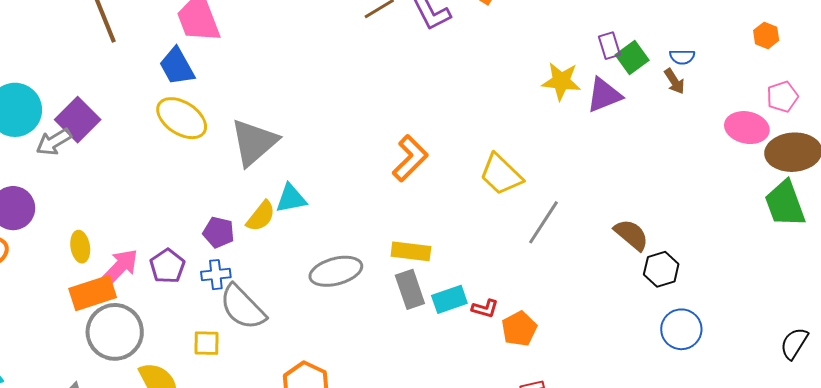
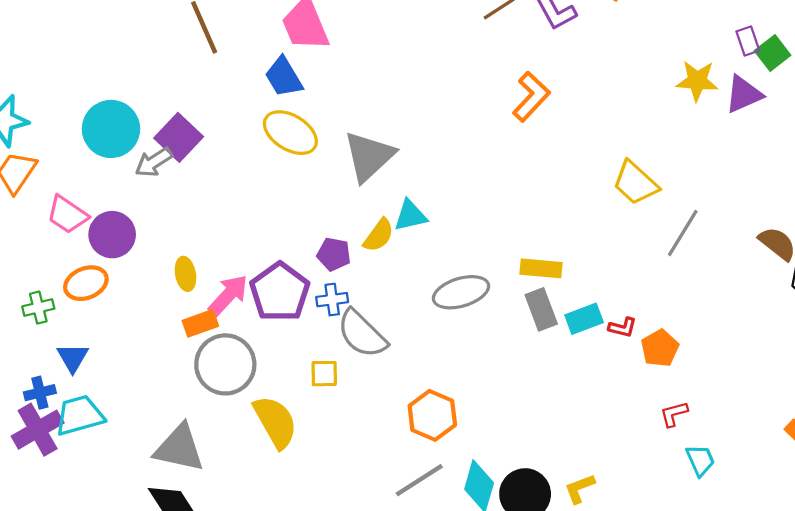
orange L-shape: (410, 158) -> (531, 97), moved
purple pentagon: (167, 266) -> (280, 292), size x1.6
orange rectangle: (93, 293) -> (200, 323), size x0.7

